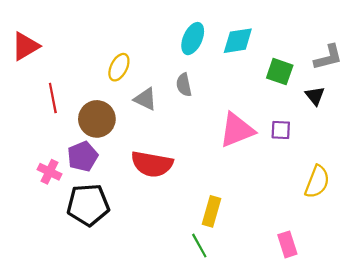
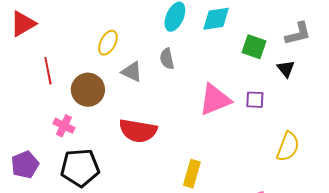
purple pentagon: (83, 156) -> (25, 165), moved
pink cross: (50, 172) -> (64, 126), moved

